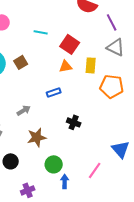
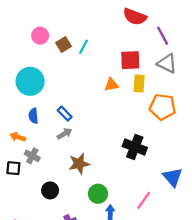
cyan line: (41, 32) -> (84, 47), turned -72
red square: (70, 44) -> (130, 60), moved, turned -36
brown square: (21, 62) -> (63, 45), moved
blue rectangle: (54, 92) -> (65, 114), moved, turned 64
black cross: (74, 122) -> (135, 147), moved, size x1.5

